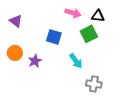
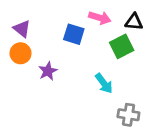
blue square: (54, 37) -> (74, 34), moved
orange circle: (15, 53) -> (20, 53), moved
purple star: (35, 61) -> (48, 71), moved

